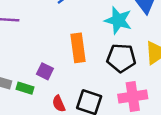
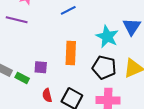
purple square: (45, 71) -> (41, 67), turned -32

